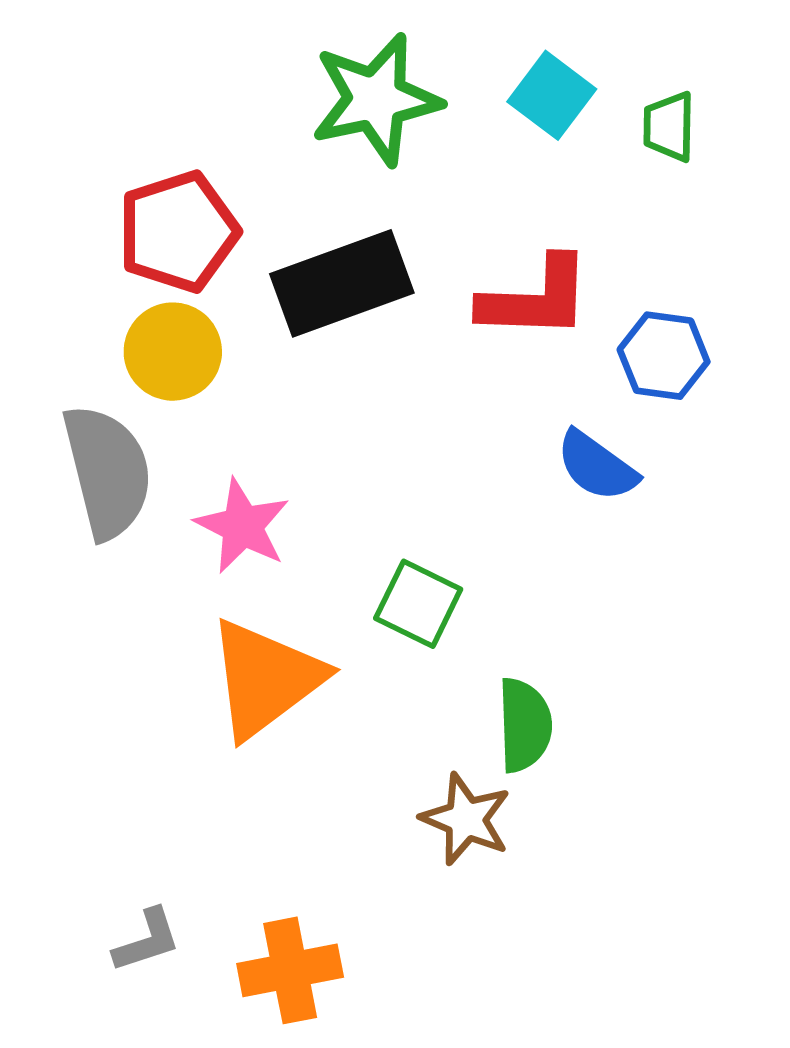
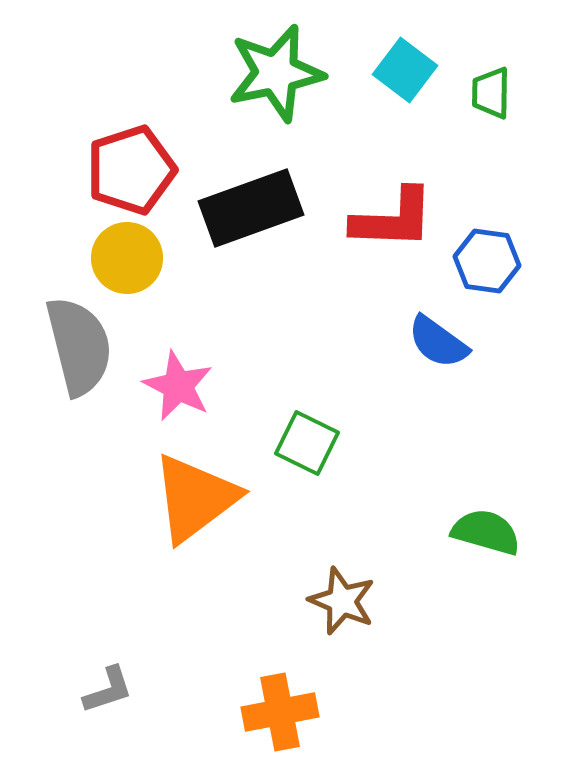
green semicircle: (524, 725) -> (486, 532), moved, turned -72
orange cross: (290, 970) -> (280, 712), moved

